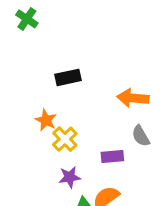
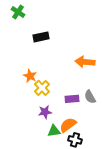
black rectangle: (68, 77) -> (41, 37), moved
gray semicircle: (141, 136) -> (90, 97), moved

